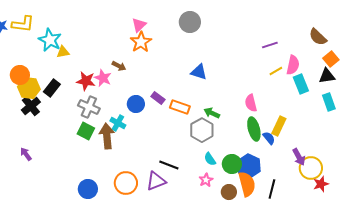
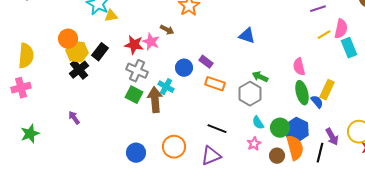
orange rectangle: (180, 107) -> (215, 84), moved
purple arrow: (299, 157) -> (332, 137), moved
purple triangle: (156, 181) -> (211, 156), moved

